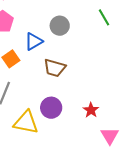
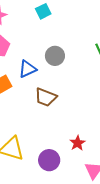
purple circle: (51, 108) -> (49, 160), moved

